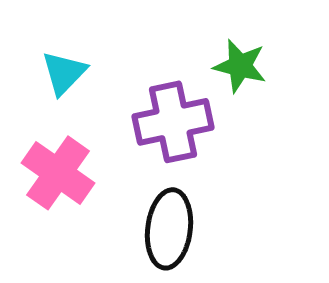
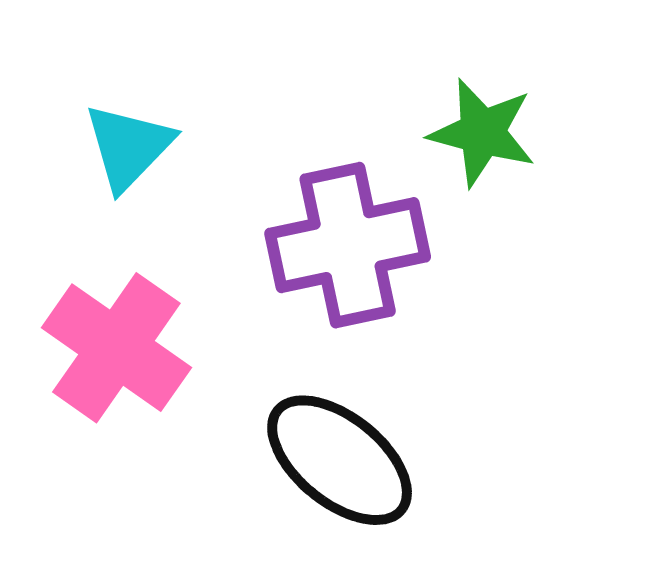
black ellipse: (169, 229) -> (340, 460), turned -58

